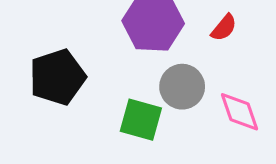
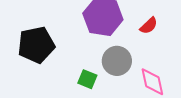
green square: (141, 120) -> (87, 79), size x0.7

